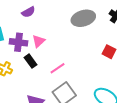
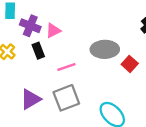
gray ellipse: (83, 18) -> (105, 49), moved

